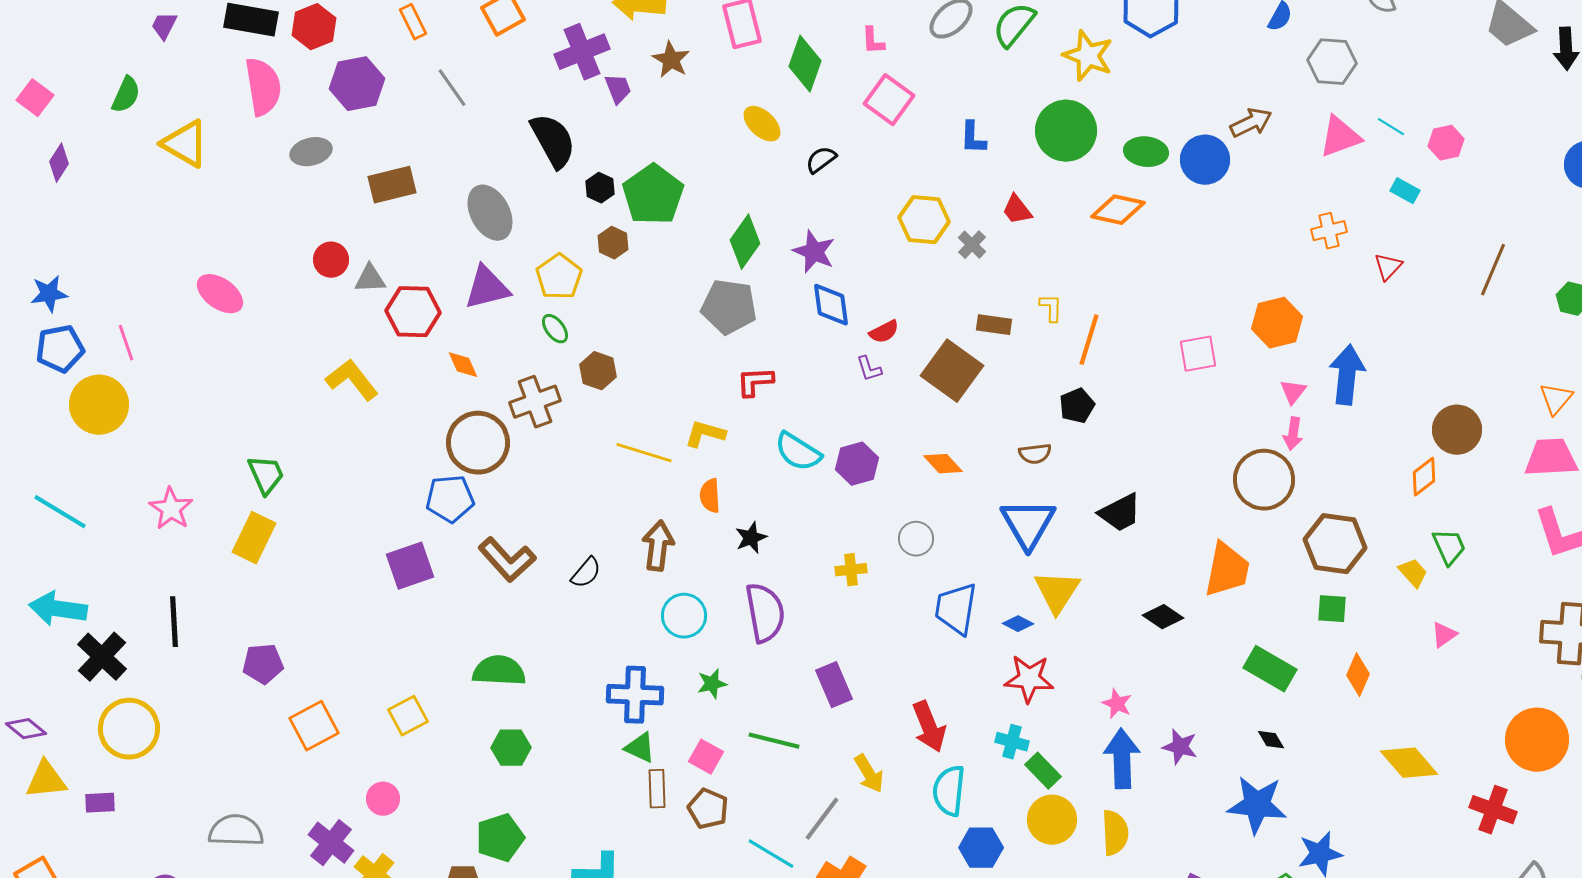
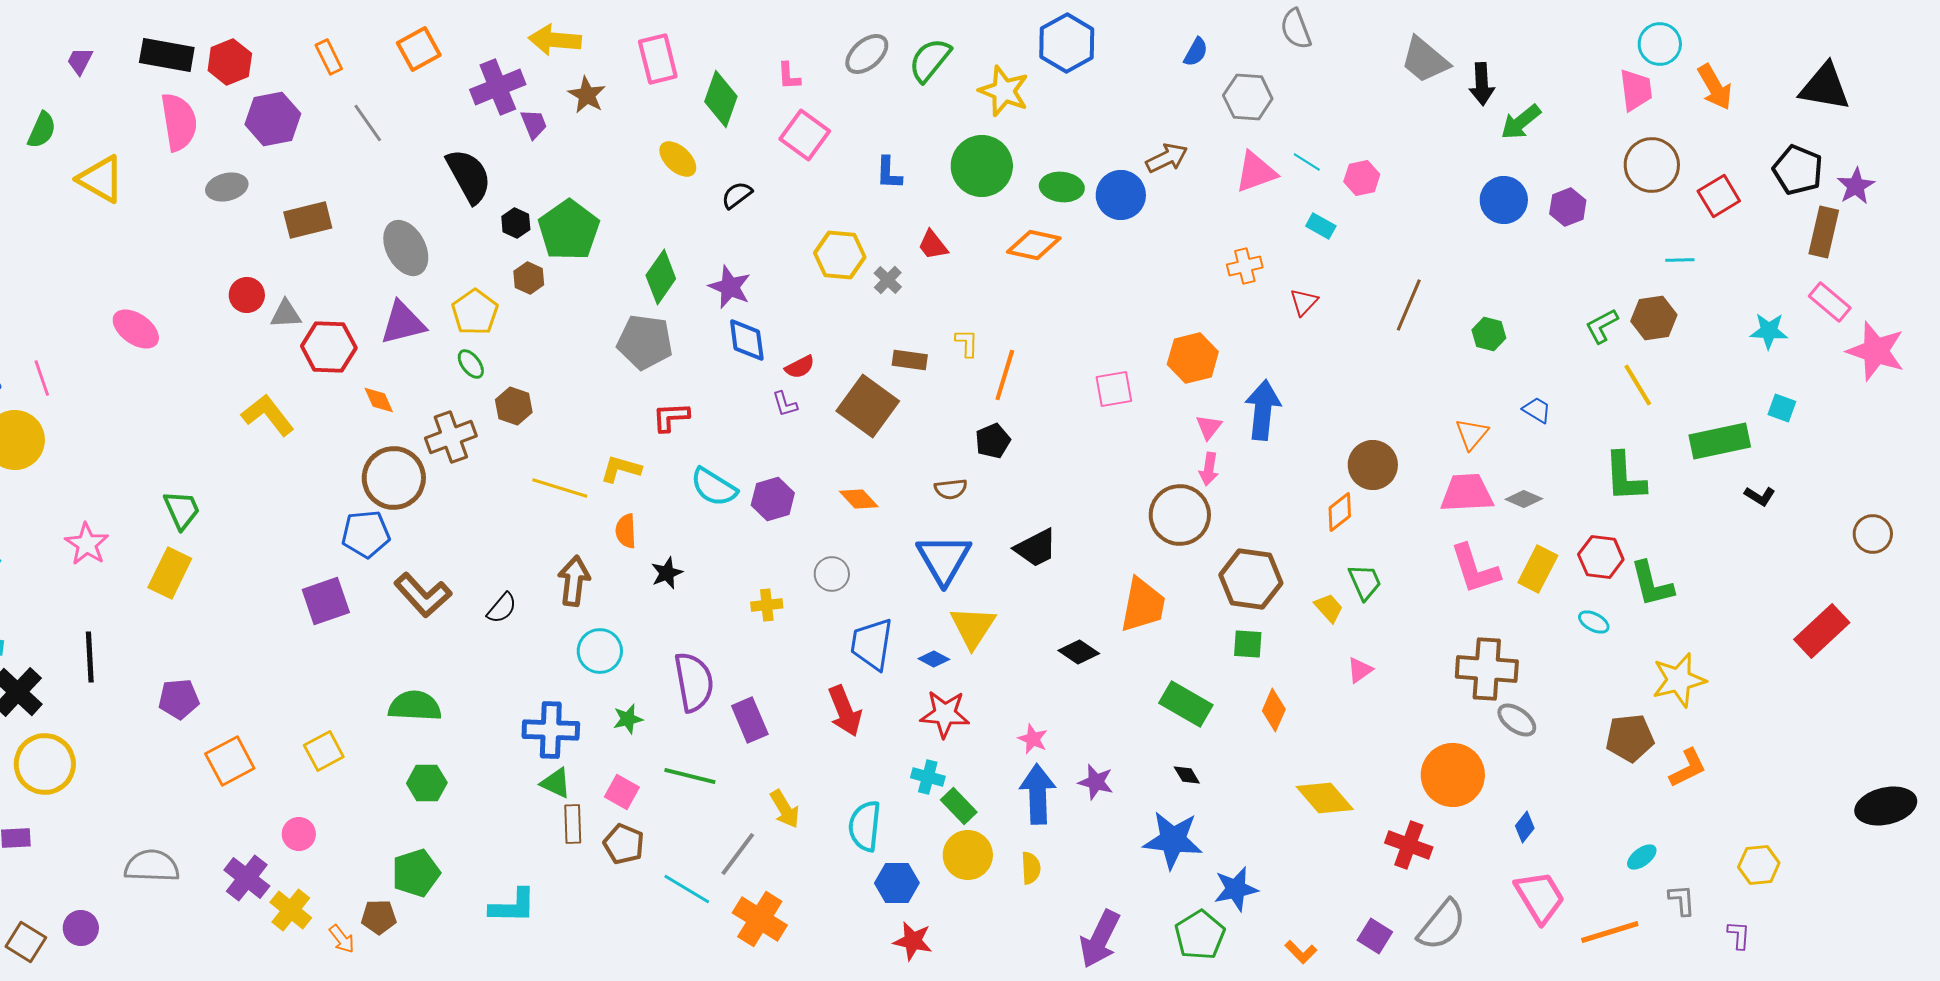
purple semicircle: (765, 613) -> (694, 682), moved
red arrow: (929, 727) -> (845, 711), moved
yellow semicircle: (1115, 833) -> (1031, 868), size x0.7

